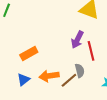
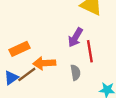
orange arrow: (49, 76) -> (44, 63), moved
brown line: (69, 80) -> (27, 74), moved

